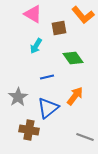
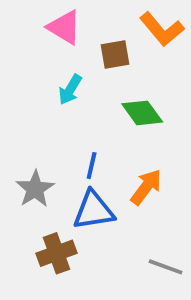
blue line: (47, 77) -> (92, 166), moved, turned -64
blue triangle: (48, 108) -> (94, 210), turned 30
brown cross: (29, 130) -> (56, 253), turned -30

